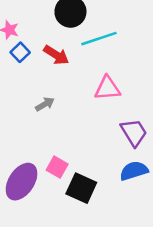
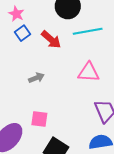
pink square: (57, 167) -> (39, 119), moved, turned -30

